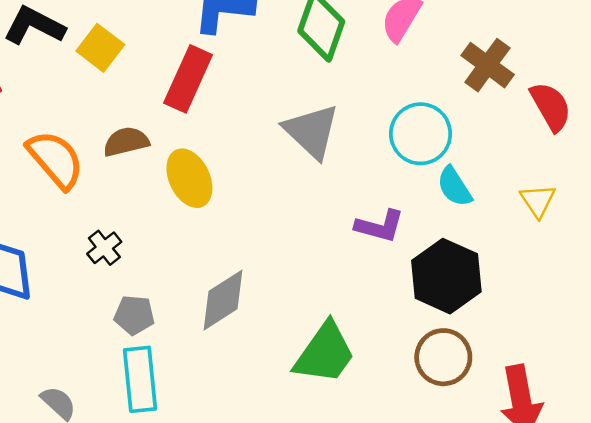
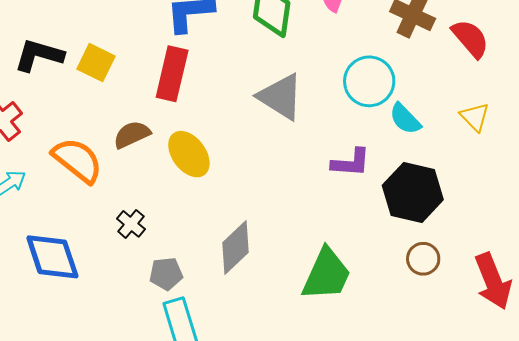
brown circle: (443, 357) -> (423, 259), size x0.7

